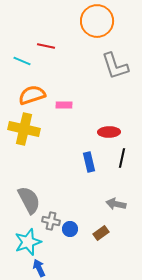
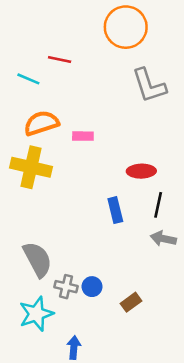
gray arrow: (116, 204) -> (163, 239), moved
blue circle: (70, 229) -> (92, 287), moved
blue arrow: (39, 268) -> (74, 348), moved, turned 30

